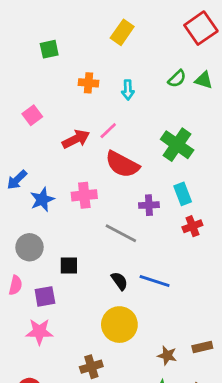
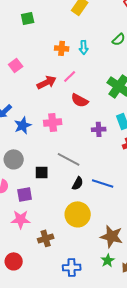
orange cross: (89, 83) -> (62, 48), moved
red semicircle: (122, 164) -> (80, 100), size x0.7
gray line: (121, 233) -> (69, 159), moved
black semicircle: (119, 281) -> (78, 183), turned 64
brown star: (167, 355) -> (112, 236), size x1.6
brown cross: (91, 367) -> (46, 238), moved

